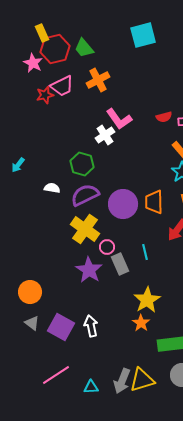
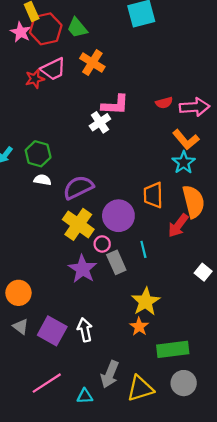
pink star: (33, 63) -> (21, 32), moved
orange cross: (98, 80) -> (92, 63), turned -30
pink L-shape: (119, 119) -> (115, 105), turned -52
green hexagon: (82, 164) -> (38, 154), moved
purple circle: (123, 204) -> (118, 216), moved
gray arrow: (122, 381) -> (110, 374), moved

